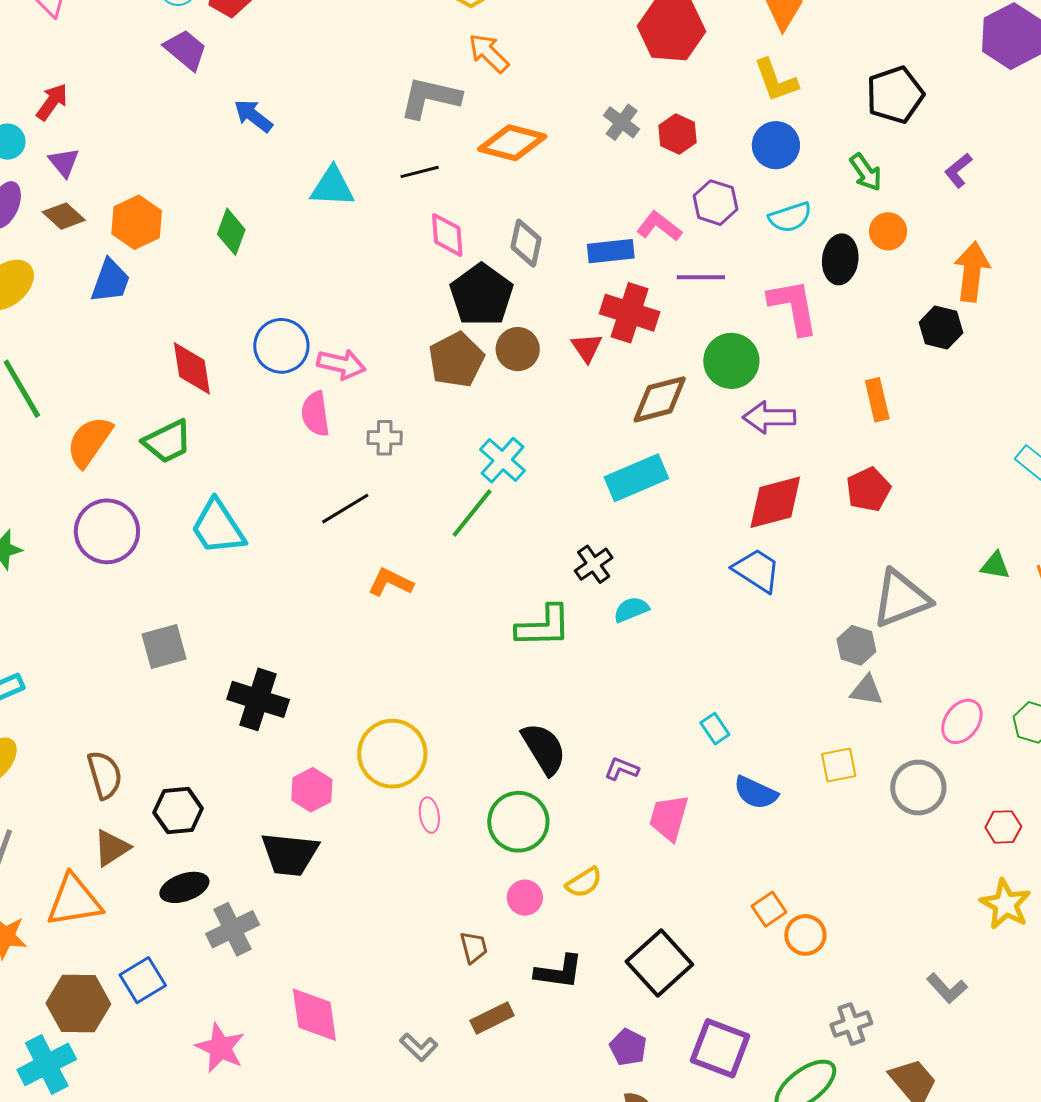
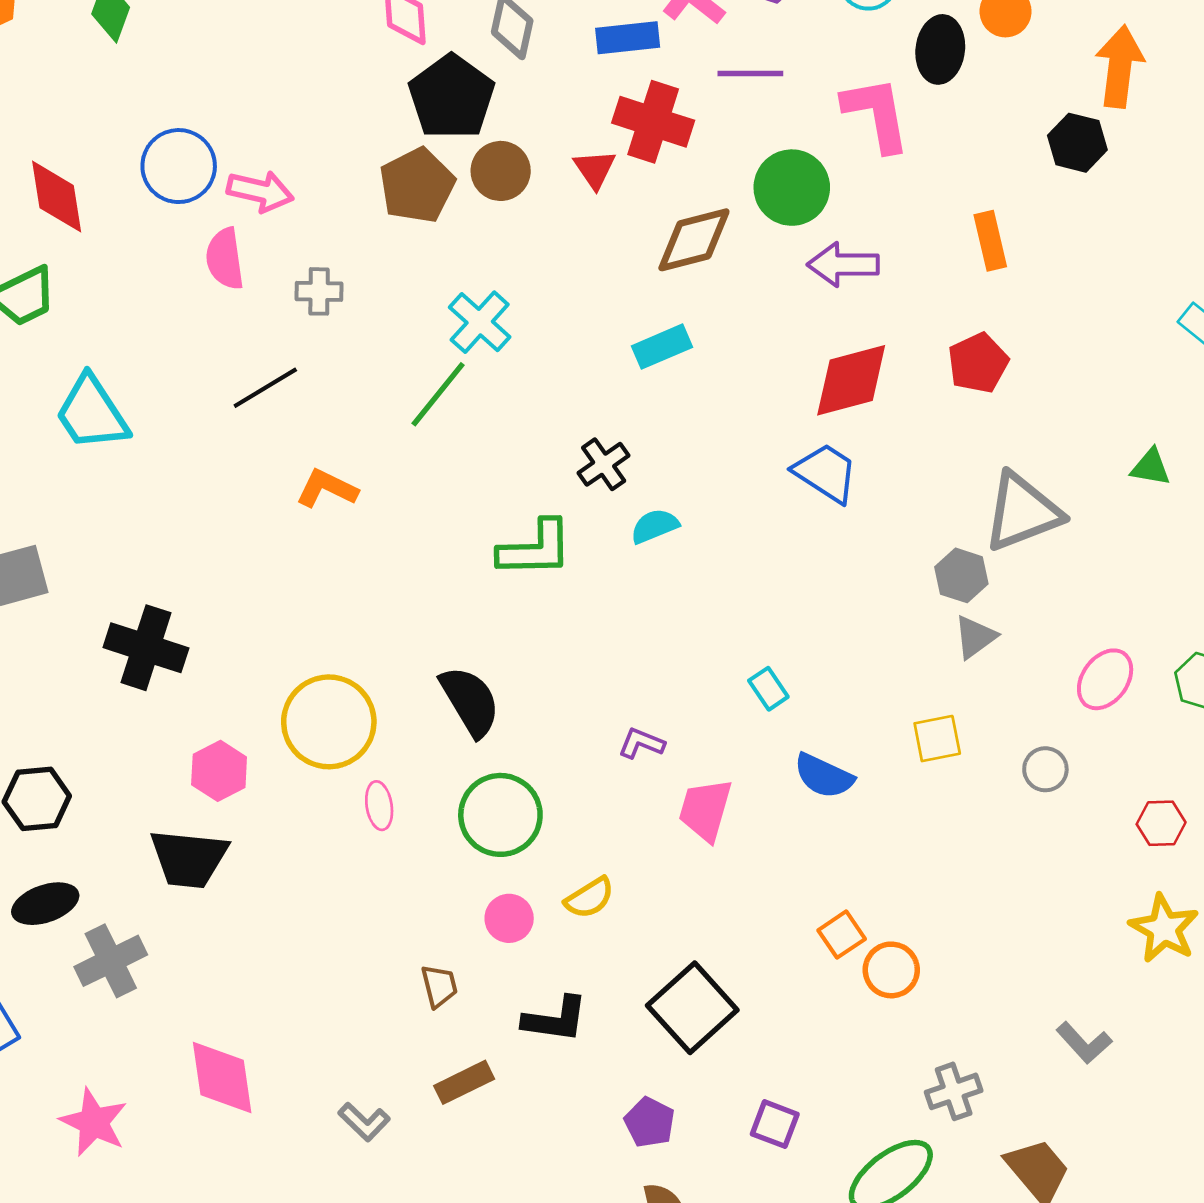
cyan rectangle: (636, 478) -> (662, 347), size x0.7
gray triangle: (867, 690) -> (975, 637), turned -45
black semicircle: (544, 749) -> (470, 701), moved
gray circle: (918, 788) -> (1045, 769), size x0.6
purple square: (720, 1048) -> (775, 1124), size x0.6

